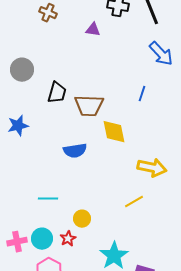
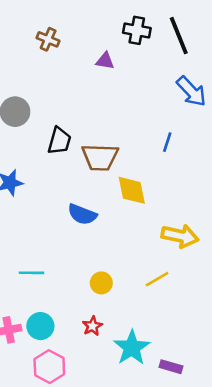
blue semicircle: (75, 151) -> (82, 214), turned 30
cyan line: (48, 199) -> (32, 273), moved
yellow circle: (82, 219) -> (101, 283), moved
red star: (68, 239) -> (92, 326), moved

